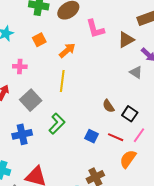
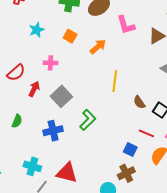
orange square: (39, 40) -> (70, 36), turned -32
yellow line: (62, 81) -> (115, 81), moved
blue square: (92, 136) -> (130, 150), moved

